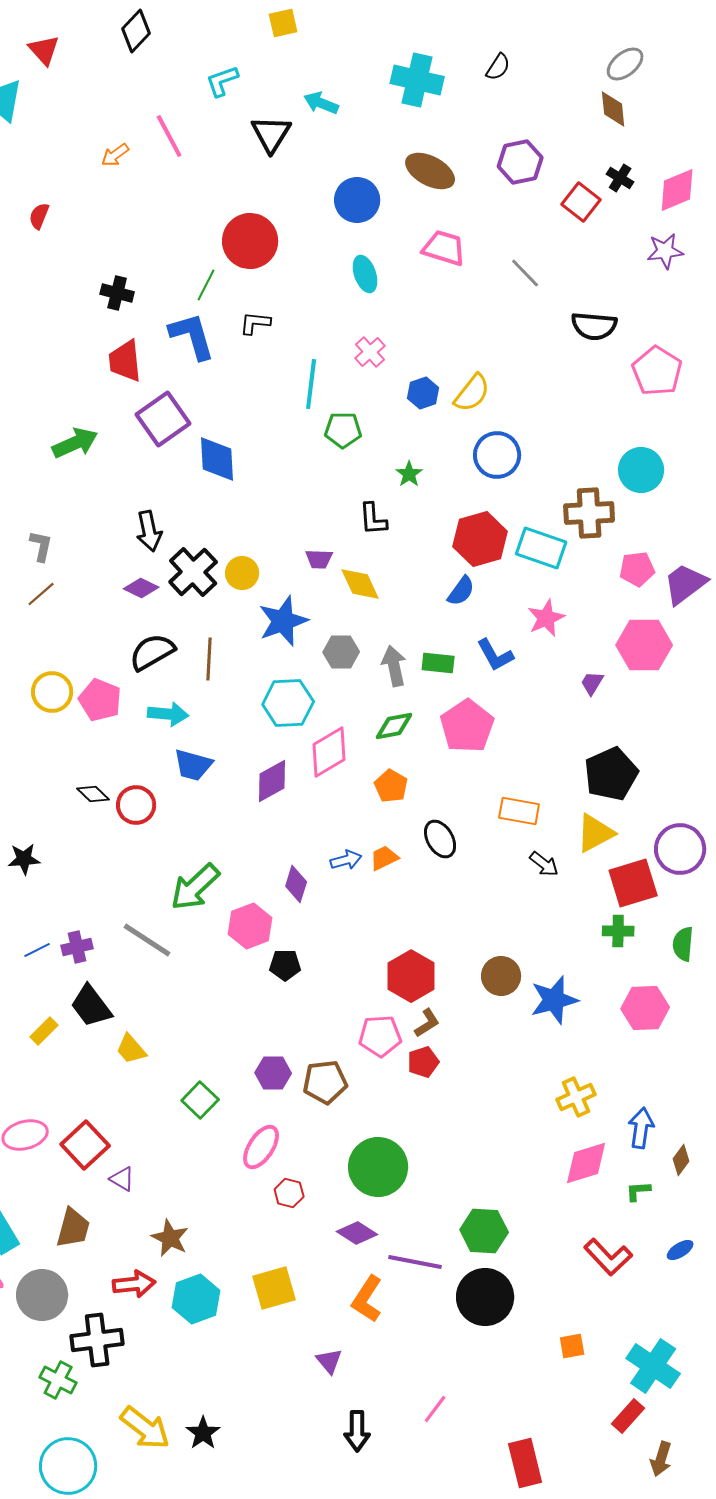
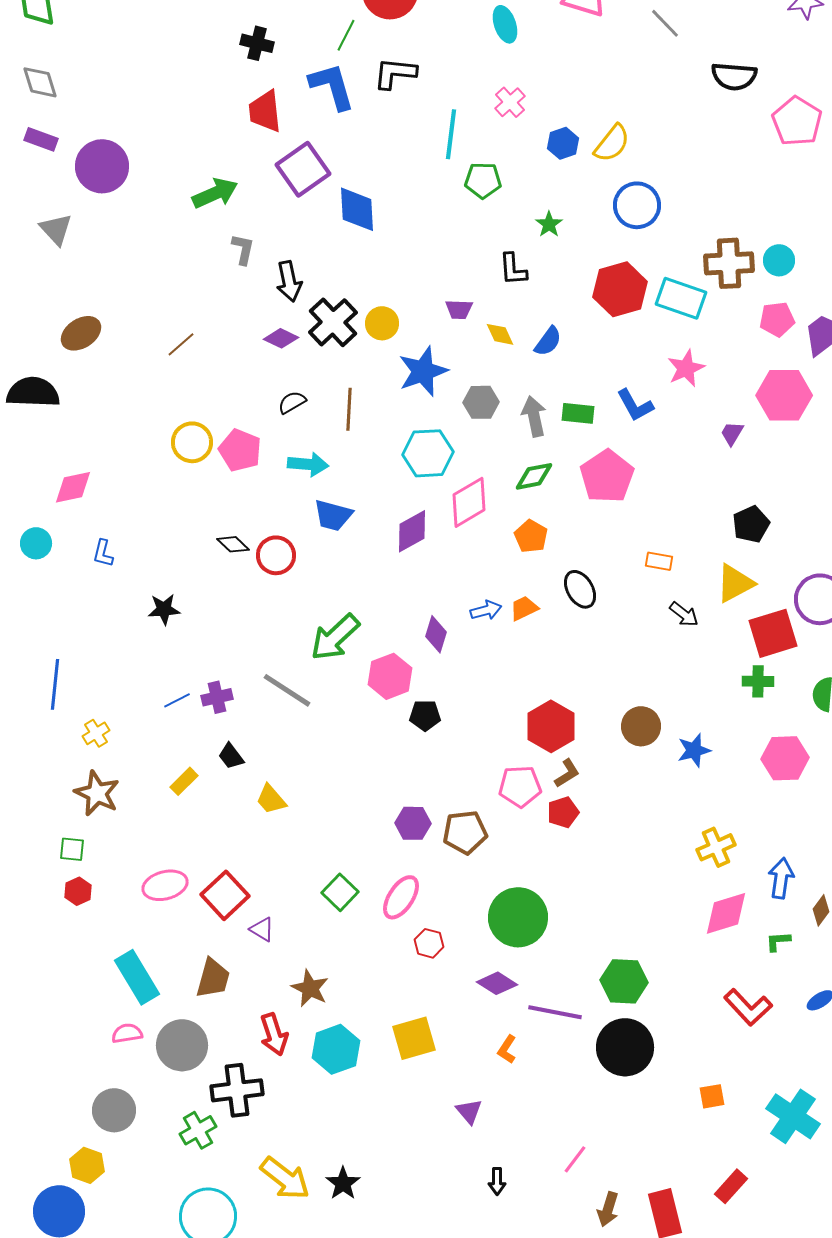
black L-shape: (255, 323) -> (395, 73), size x1.4
cyan circle: (641, 470) -> (779, 260), moved, size x0.7
gray L-shape: (41, 546) -> (243, 249), moved
yellow diamond: (360, 584) -> (500, 334), size x0.7
blue semicircle: (461, 591) -> (548, 341), moved
black semicircle: (152, 652) -> (292, 402), size x0.6
black pentagon: (611, 774) -> (751, 524), size x0.7
orange rectangle: (519, 811) -> (659, 561), size x0.7
blue star: (554, 1000) -> (694, 750), size x0.7
black trapezoid: (91, 1006) -> (231, 756), size x0.6
green square: (200, 1100) -> (340, 892), moved
red arrow: (134, 1284) -> (274, 1034), turned 78
orange L-shape: (367, 1299) -> (507, 1049), size x0.6
green cross: (58, 1380) -> (198, 1130), turned 33
red rectangle: (628, 1416) -> (731, 1186), moved
black arrow: (357, 1431) -> (497, 1181), size x0.7
brown arrow: (661, 1459) -> (608, 1209), moved

